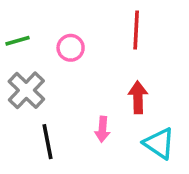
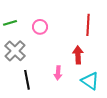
red line: (136, 30) -> (88, 25), moved

